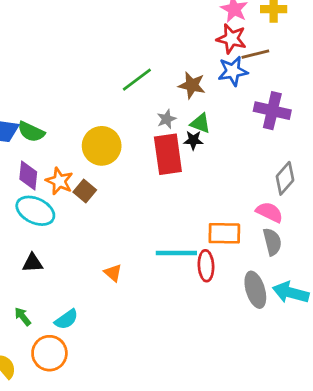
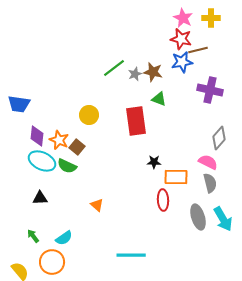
gray star: (166, 119) -> (135, 74), moved
green semicircle: (31, 132) -> (67, 166), moved
black star: (193, 140) -> (154, 162), moved
yellow circle: (102, 146) -> (89, 115), size x0.7
cyan line: (176, 253) -> (131, 255), moved
cyan arrow: (291, 293) -> (223, 219), turned -135

